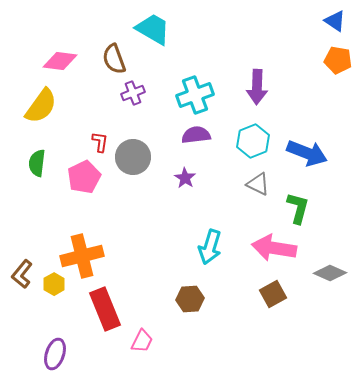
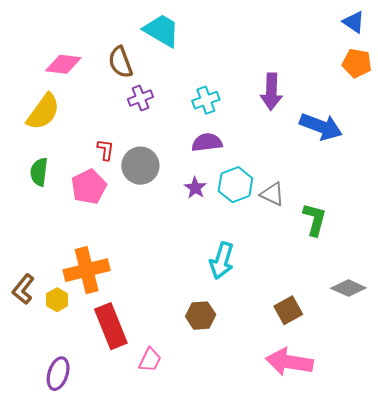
cyan cross: (195, 95) -> (206, 100), size x0.7
cyan hexagon: (253, 141) -> (235, 185), moved
blue arrow: (307, 153) -> (321, 127), moved
pink arrow: (274, 248) -> (289, 362), moved

